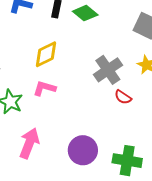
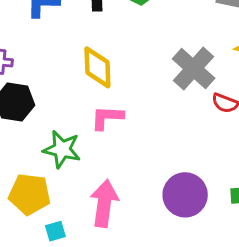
yellow diamond: (46, 54) -> (97, 67), turned -52

